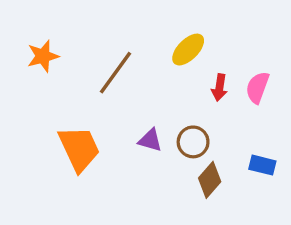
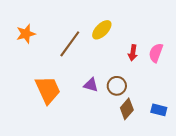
yellow ellipse: (188, 50) -> (102, 30), moved
blue rectangle: (262, 165) -> (159, 110), moved

